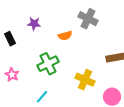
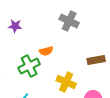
orange semicircle: (65, 36) -> (46, 51), moved

